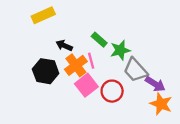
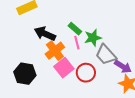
black arrow: (64, 46) -> (45, 34), size x1.5
pink line: (91, 61) -> (77, 43), moved
black hexagon: (46, 71) -> (25, 74), moved

